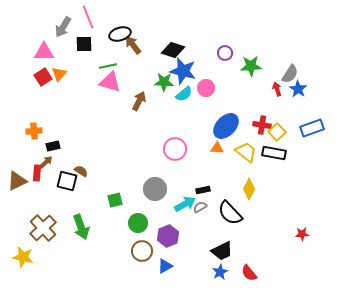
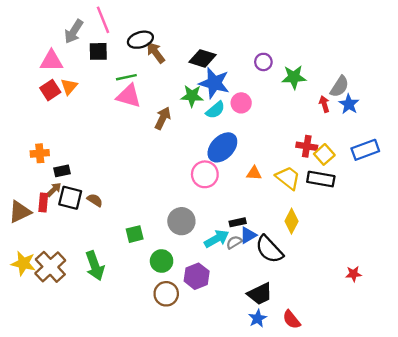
blue ellipse: (226, 126) -> (222, 147), moved
black square: (67, 181) -> (70, 198), moved
yellow star: (23, 257) -> (23, 263), moved
blue triangle: (165, 266) -> (248, 235), moved

